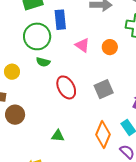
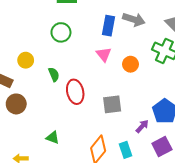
blue rectangle: (60, 20) -> (109, 26), moved
green circle: (37, 36) -> (61, 32), size x0.7
green semicircle: (43, 62) -> (54, 74), moved, turned -144

